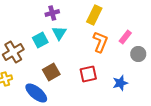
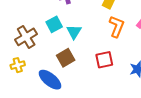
cyan triangle: (59, 33) -> (74, 32), moved

